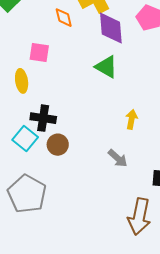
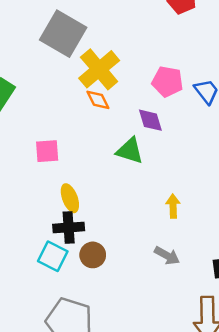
orange diamond: (64, 18) -> (98, 100), moved
purple diamond: (111, 28) -> (150, 120), moved, size x0.7
yellow ellipse: (22, 81) -> (70, 198), moved

